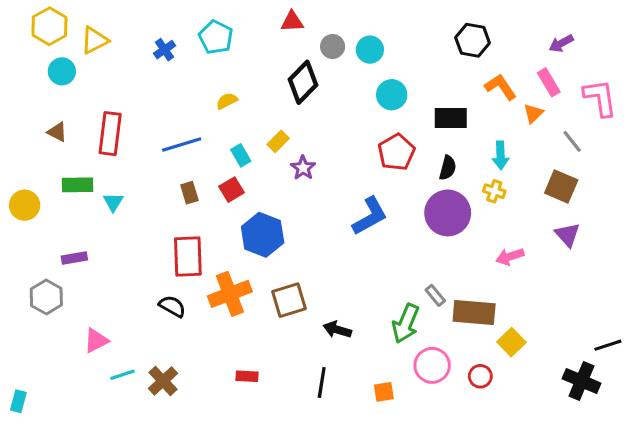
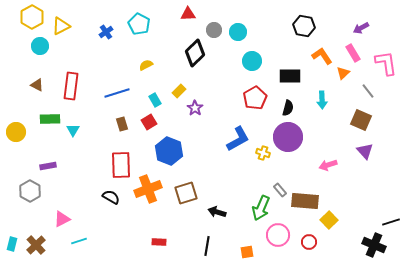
yellow cross: (494, 191) -> (263, 153), moved
brown cross: (163, 381) -> (36, 245), moved
cyan rectangle: (18, 401) -> (12, 244), moved

